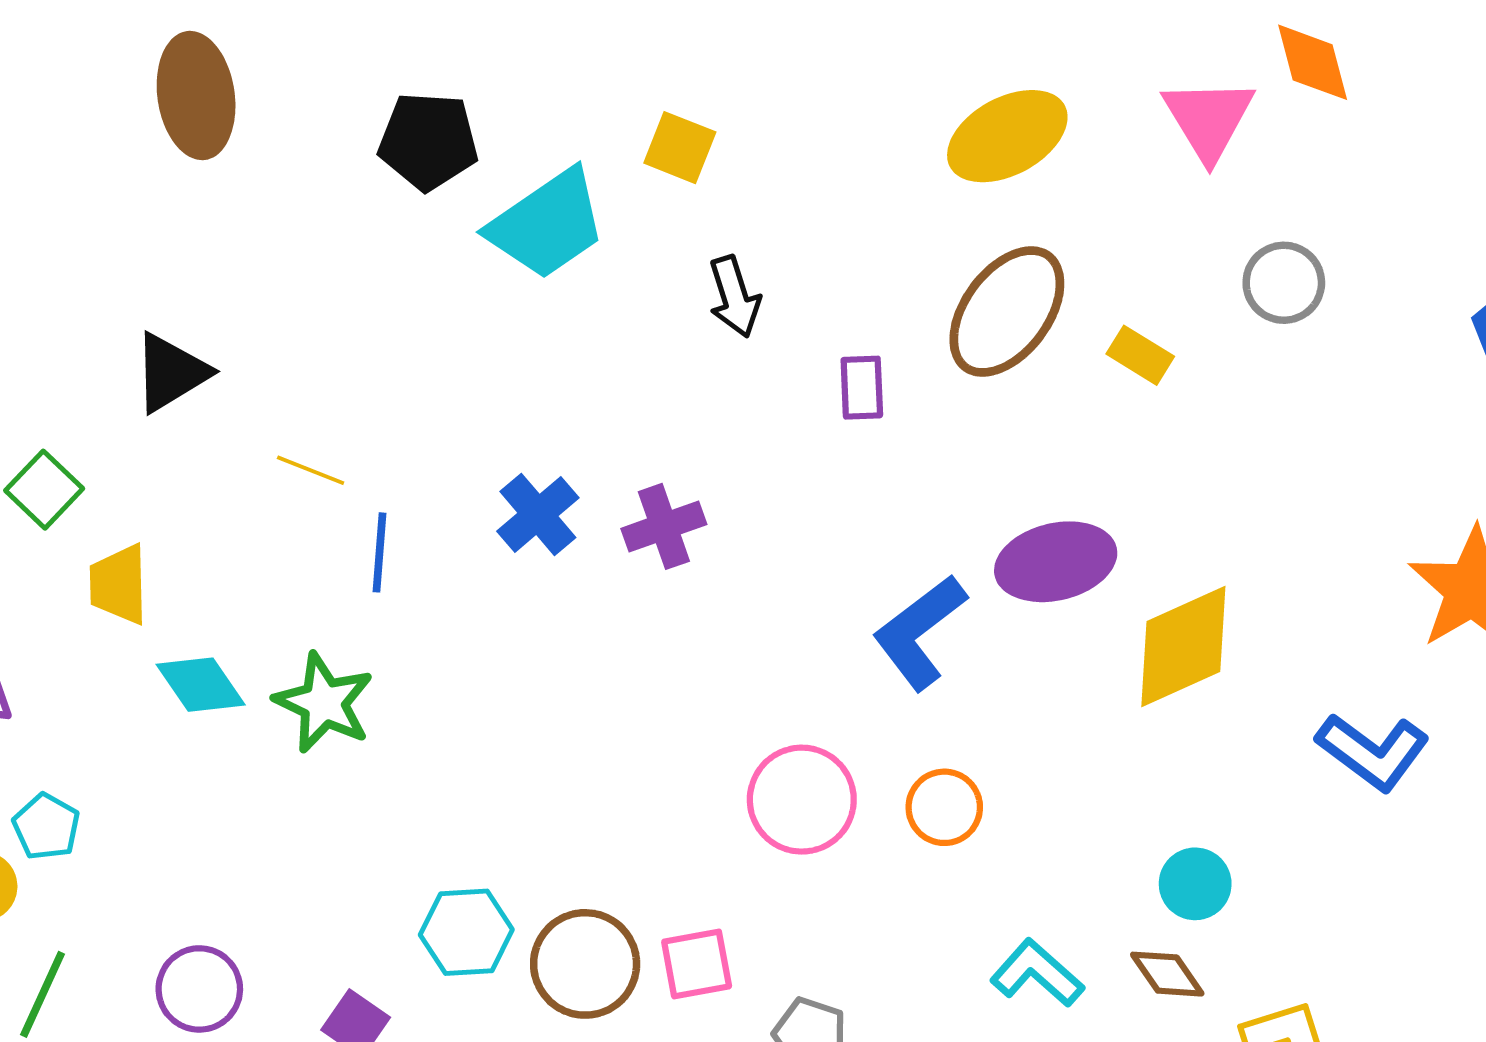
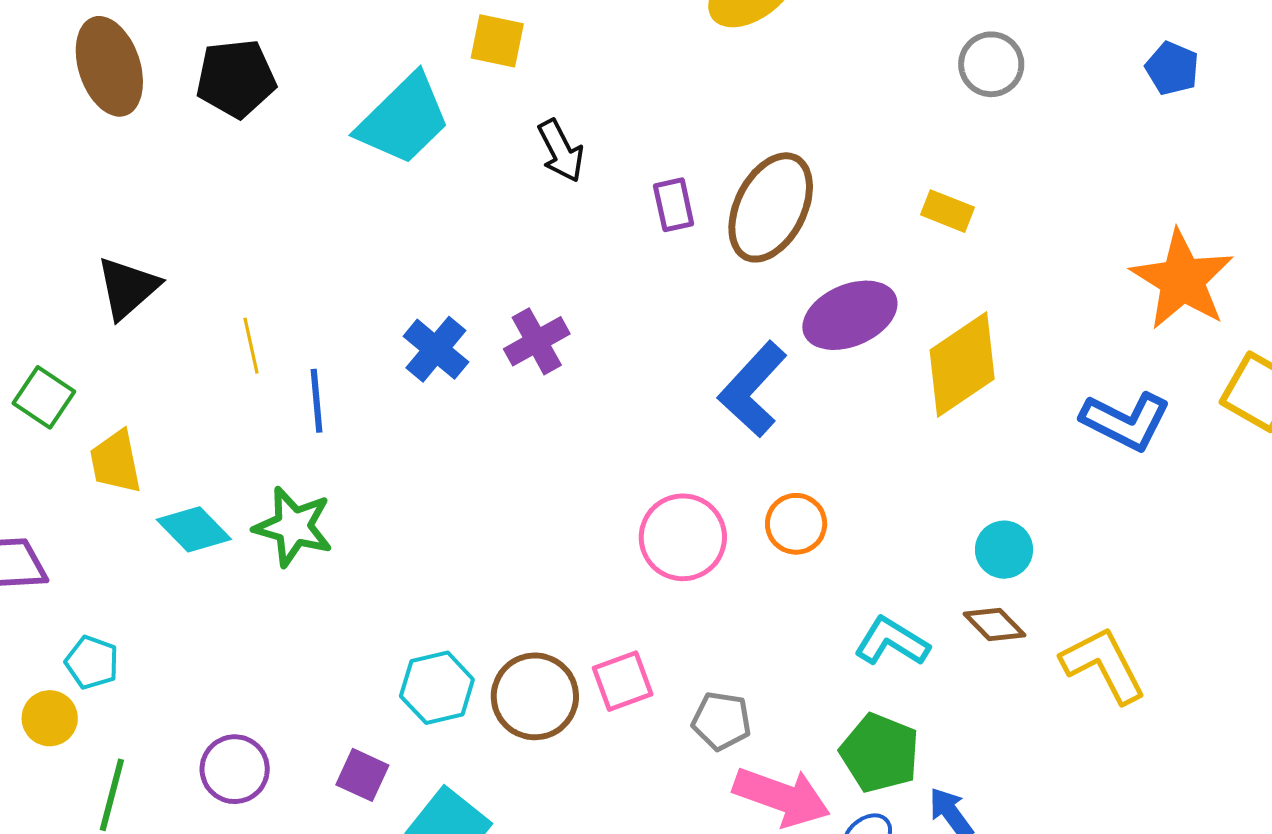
black pentagon: (428, 141) -> (236, 78), moved
brown ellipse: (1007, 312) -> (771, 207), moved
yellow rectangle: (1140, 355) -> (948, 211), moved
yellow line: (311, 470) -> (251, 346), turned 66

